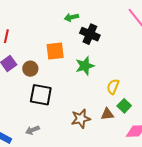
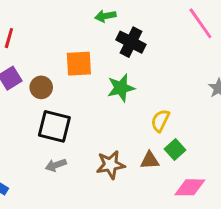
gray arrow: (32, 130) -> (56, 165), moved

